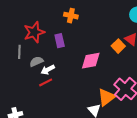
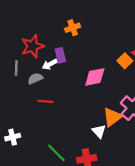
orange cross: (71, 16) -> (73, 28), turned -32
white arrow: (48, 70) -> (50, 64), moved
red line: (46, 82) -> (45, 101), turned 32

